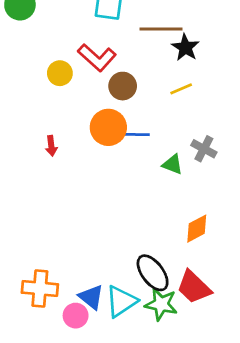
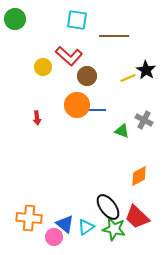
black star: (185, 48) -> (146, 70), moved
cyan triangle: (121, 301) -> (86, 227), size x0.7

